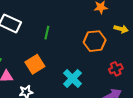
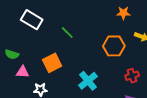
green line: (47, 33) -> (67, 33), turned -64

